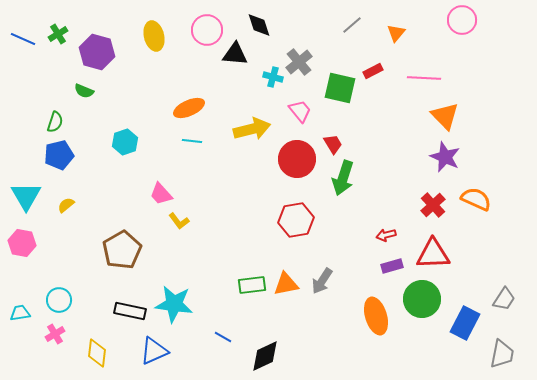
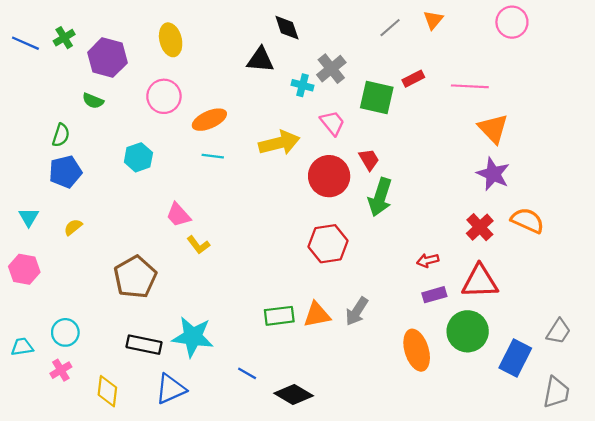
pink circle: (207, 30) -> (164, 96), moved
orange triangle: (396, 33) -> (433, 20), moved
cyan triangle: (26, 196) -> (29, 217), size x0.6
black diamond: (265, 356) -> (294, 394), turned 56

